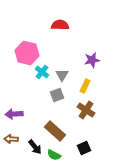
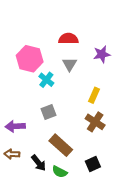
red semicircle: (60, 25) -> (68, 39), moved
purple star: (92, 60) -> (102, 54), moved
gray triangle: (62, 75) -> (70, 64), moved
gray square: (57, 95) -> (49, 112), moved

